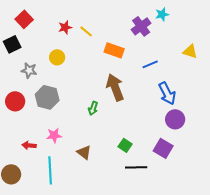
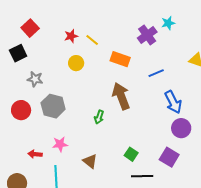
yellow circle: (57, 57) -> (76, 63), moved

